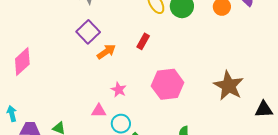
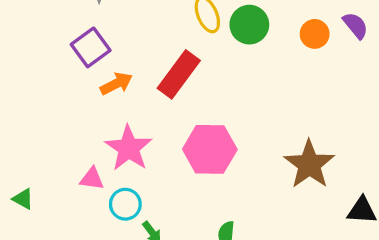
red rectangle: (143, 41) -> (179, 74), size x1.8
pink star: (119, 90) -> (129, 148), size x1.8

